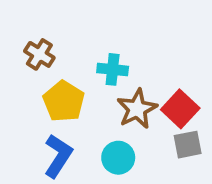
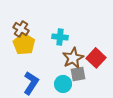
yellow pentagon: (64, 101) -> (24, 44), moved
gray square: (188, 145) -> (78, 74), moved

